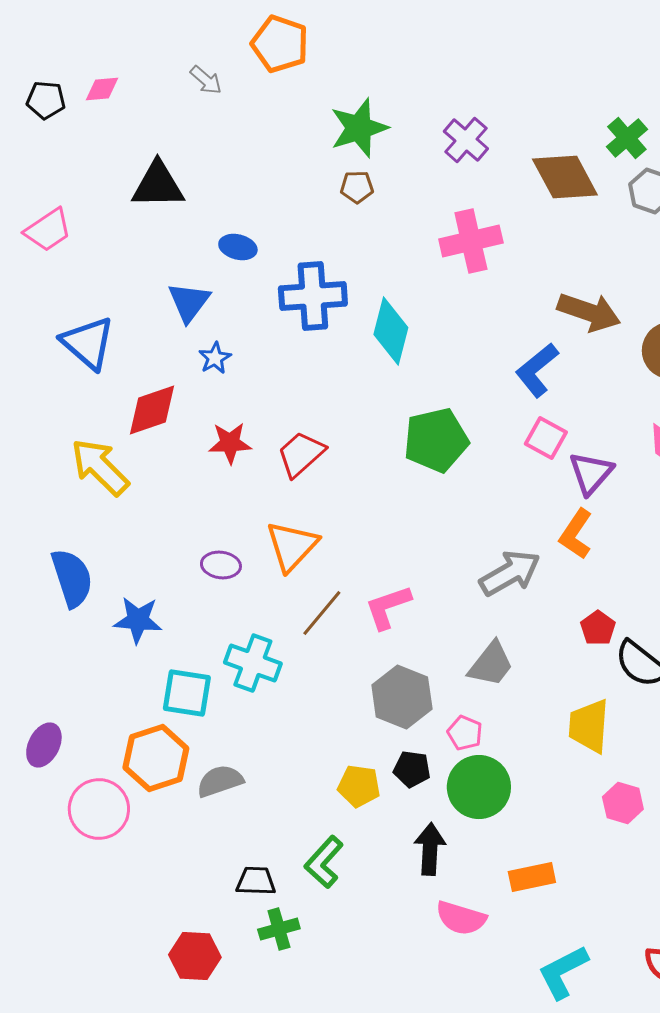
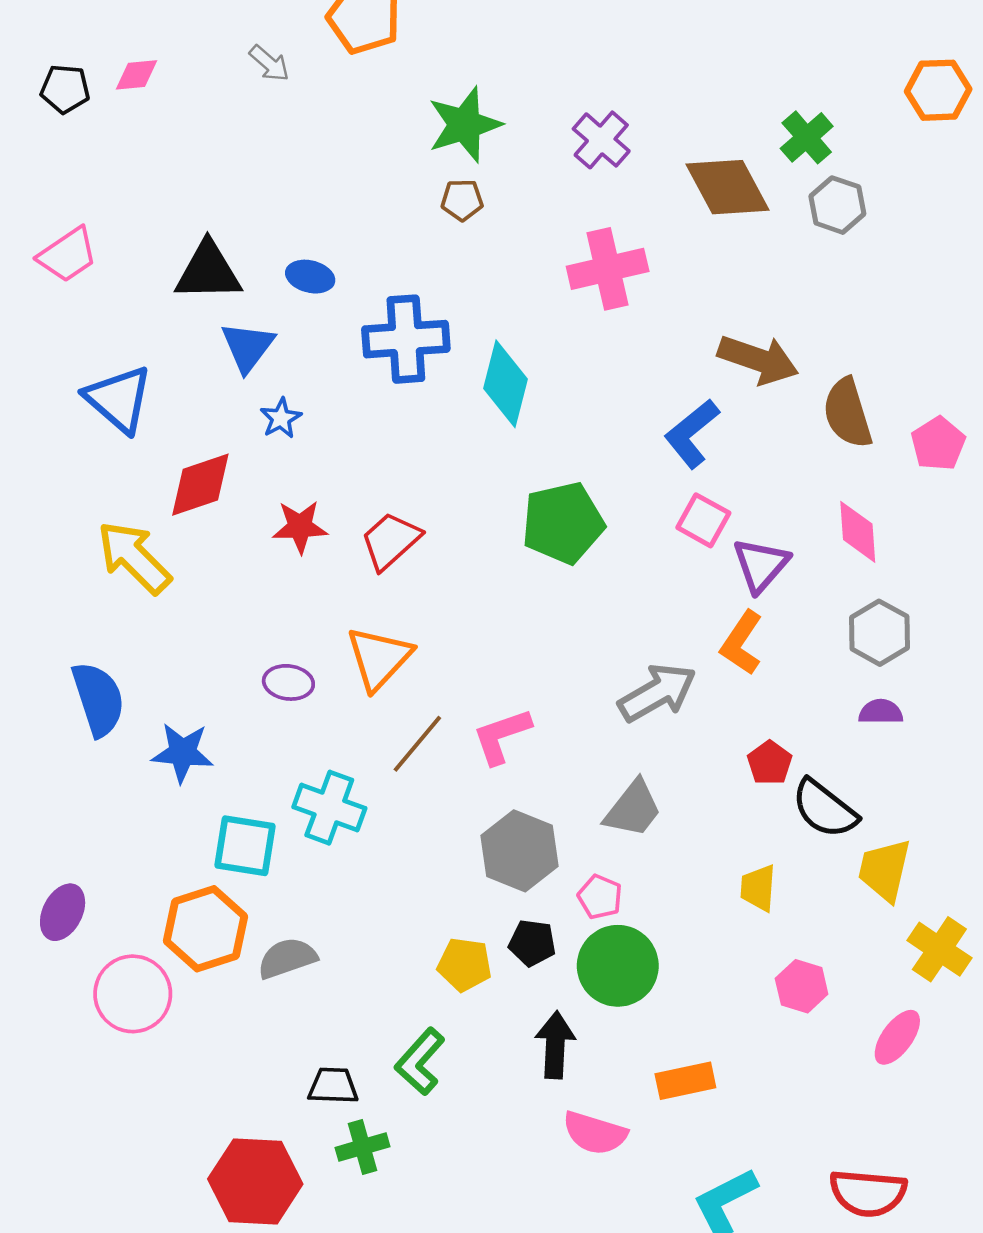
black triangle: (158, 185) -> (208, 271), moved
yellow trapezoid: (589, 726) -> (758, 888), size x0.7
red hexagon: (195, 956) -> (255, 1182), size x1.4

